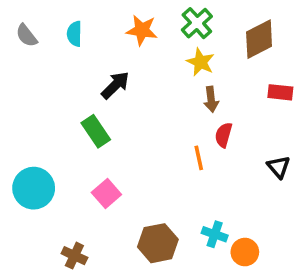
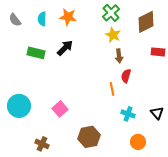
orange star: (142, 30) -> (68, 17), moved
green rectangle: (96, 131) -> (36, 53), moved, turned -42
black triangle: (279, 167) -> (157, 113), moved
cyan cross: (215, 234) -> (128, 114), moved

